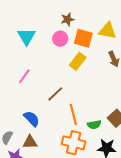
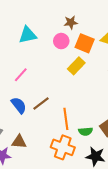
cyan triangle: (27, 37) -> (28, 35), turned 42
brown line: (55, 94) -> (41, 103), moved
blue semicircle: (32, 119) -> (19, 105), moved

